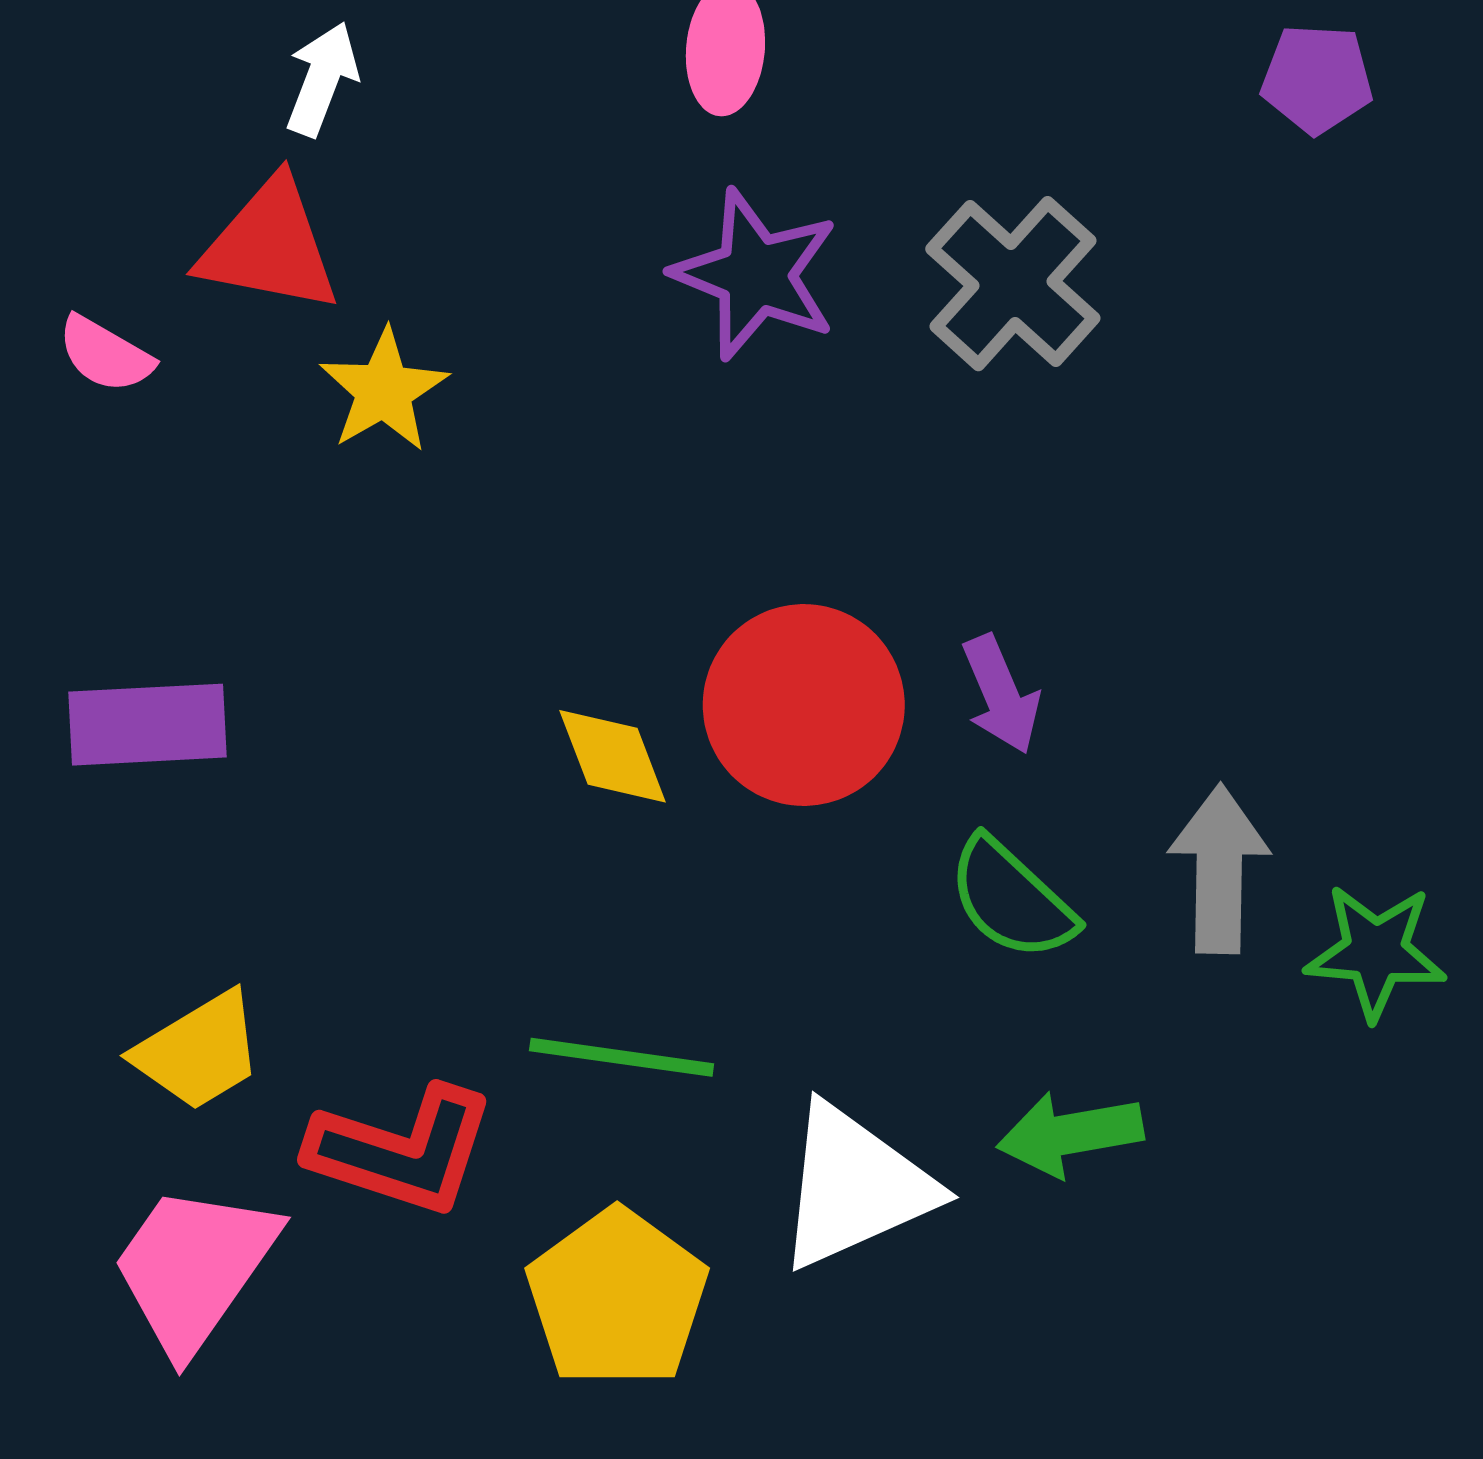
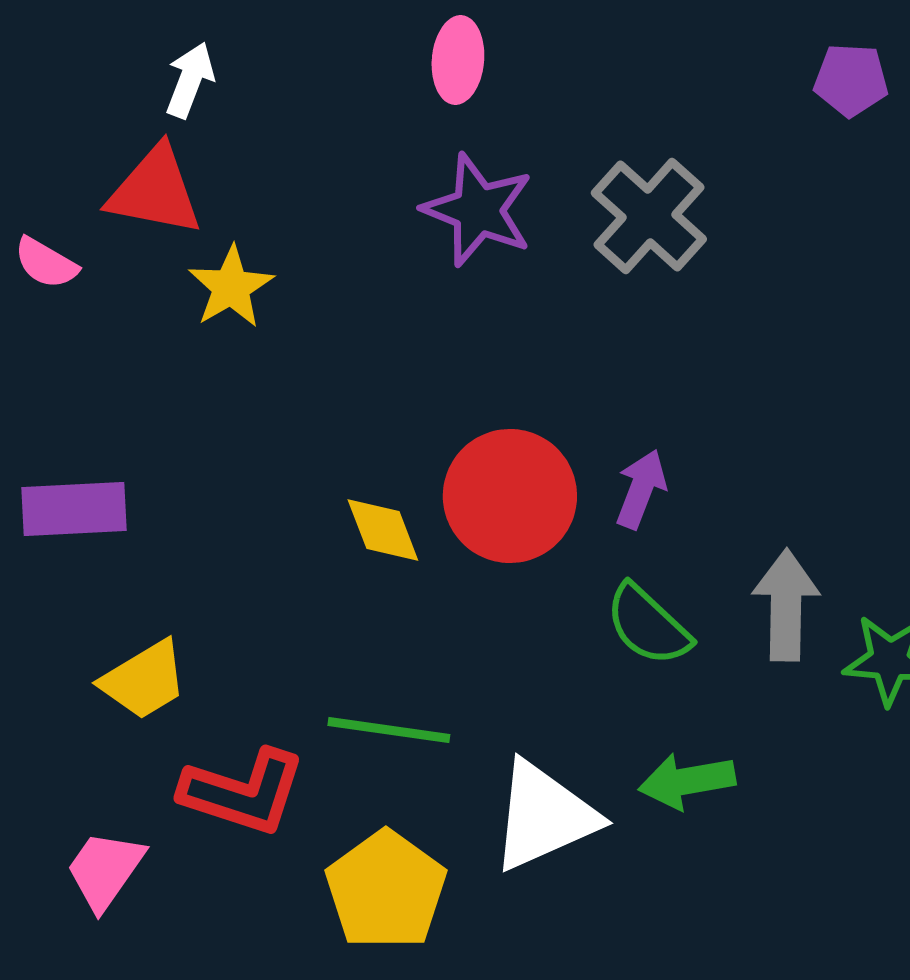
purple arrow: (1001, 694) -> (641, 489), turned -136
yellow trapezoid: (199, 1051) -> (144, 680), moved
pink trapezoid: (194, 1268) -> (105, 870), size x0.7

